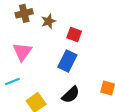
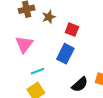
cyan line: (12, 81) -> (38, 71), moved
black semicircle: (71, 95) -> (80, 84), moved

